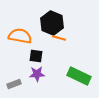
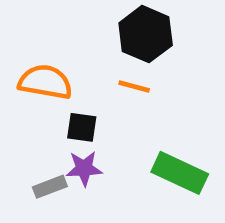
black hexagon: (52, 23) -> (146, 34), moved
gray rectangle: (14, 84) -> (50, 187), moved

